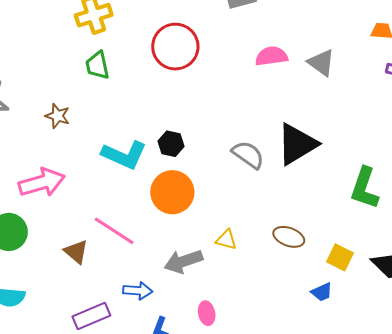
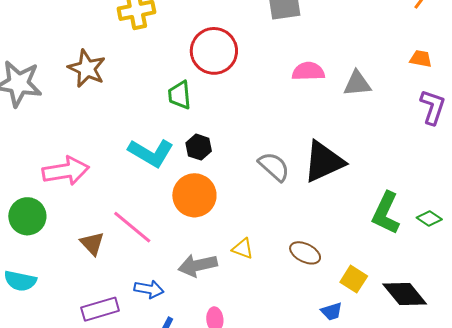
gray triangle: (321, 63) -> (357, 84), turned -48
green trapezoid: (97, 65) -> (179, 95), moved
brown star: (58, 116) -> (87, 69), moved, size x1.5

